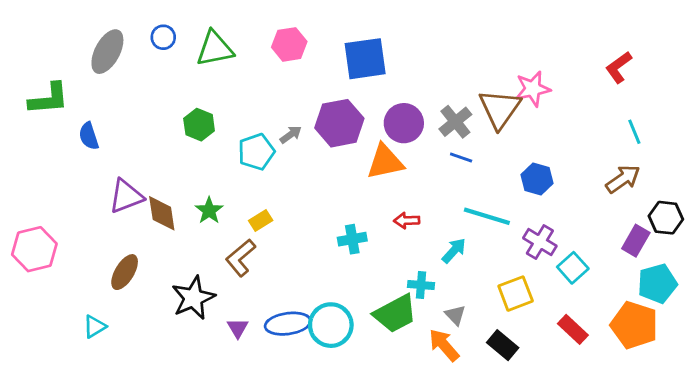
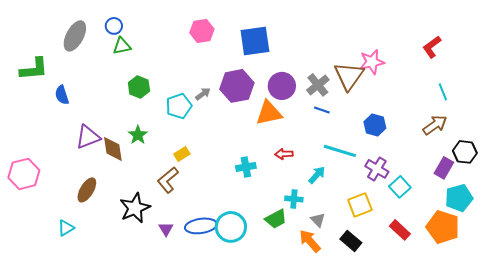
green triangle: (215, 49) -> (122, 46), moved, size x0.7
green star: (209, 211) -> (138, 135), moved
green trapezoid: (395, 314) -> (276, 219), size x0.7

